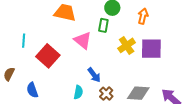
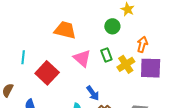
orange arrow: (143, 16) -> (142, 44), moved
green rectangle: (103, 25) -> (106, 55), moved, turned -32

